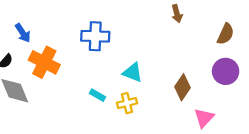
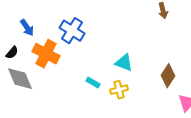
blue cross: (95, 36) -> (72, 31), moved, turned 30

